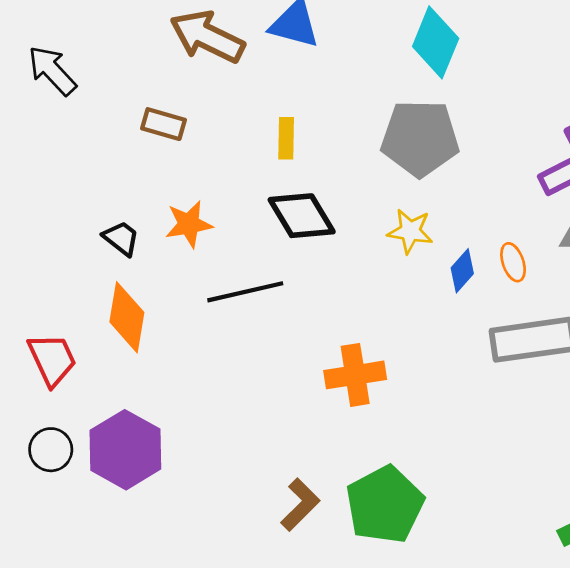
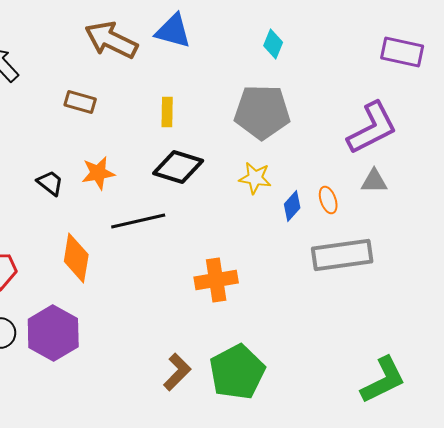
cyan diamond: (436, 42) -> (273, 44), size x0.6
black diamond: (302, 216) -> (178, 167), turned -42
orange diamond: (127, 317) -> (76, 258), moved

